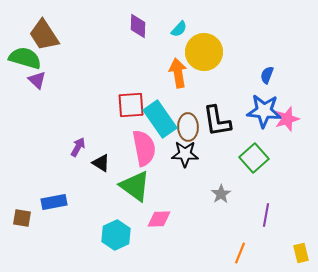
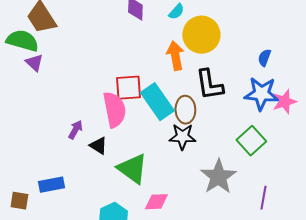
black L-shape: (217, 121) -> (209, 85), moved
pink semicircle: (144, 148) -> (114, 110), moved
gray star: (221, 194) -> (218, 177), size x1.8

